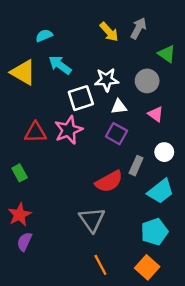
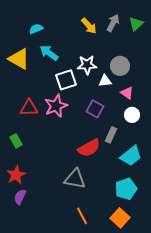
green triangle: (167, 54) -> (136, 24), moved, turned 42
white triangle: (119, 107) -> (105, 81), moved
white circle: (164, 152) -> (132, 115), moved
gray triangle: (92, 220) -> (75, 179), turned -45

